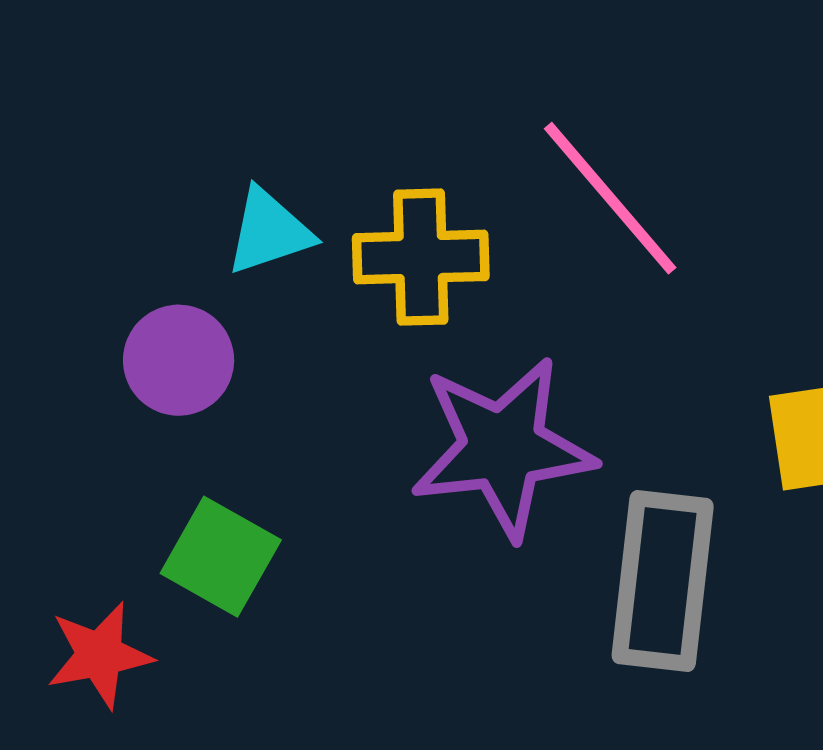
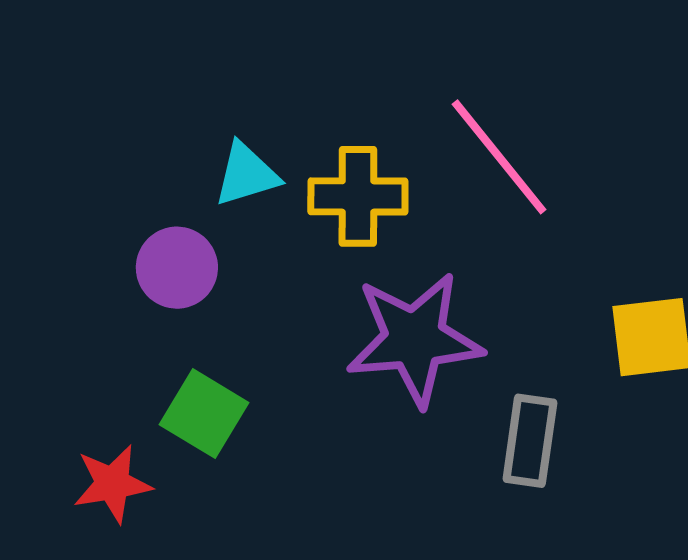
gray rectangle: (663, 581) -> (530, 441), size x0.7

